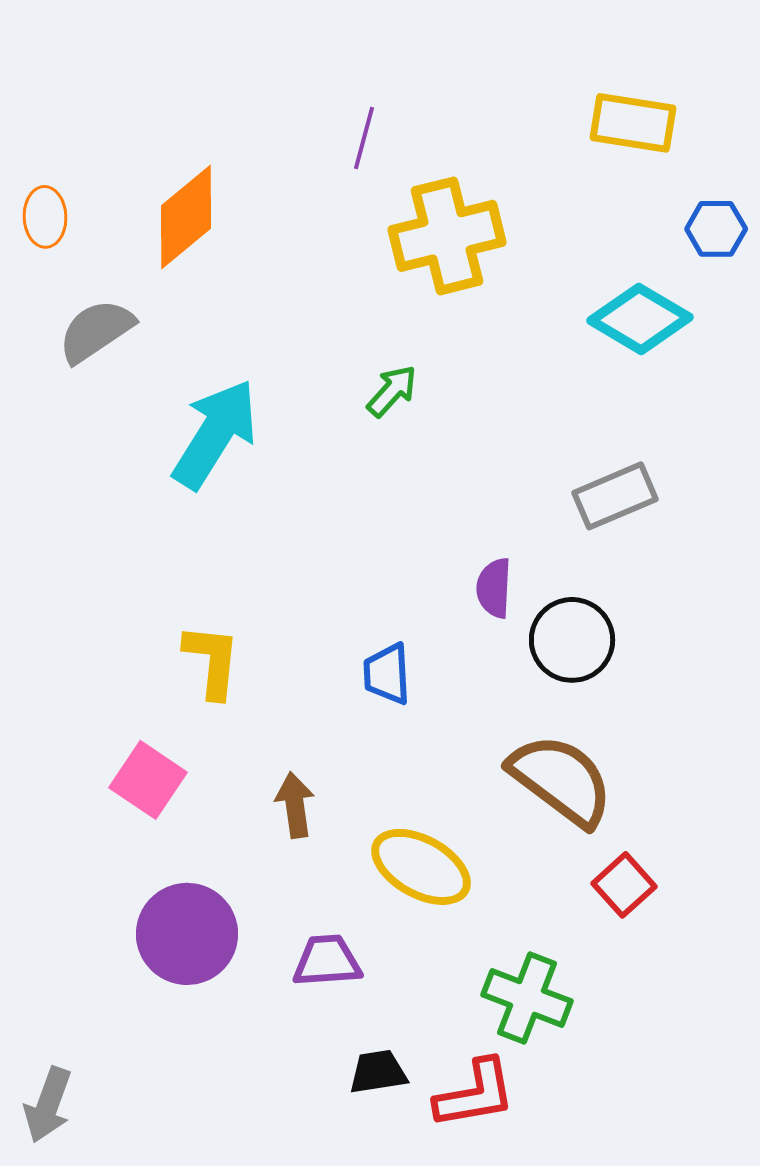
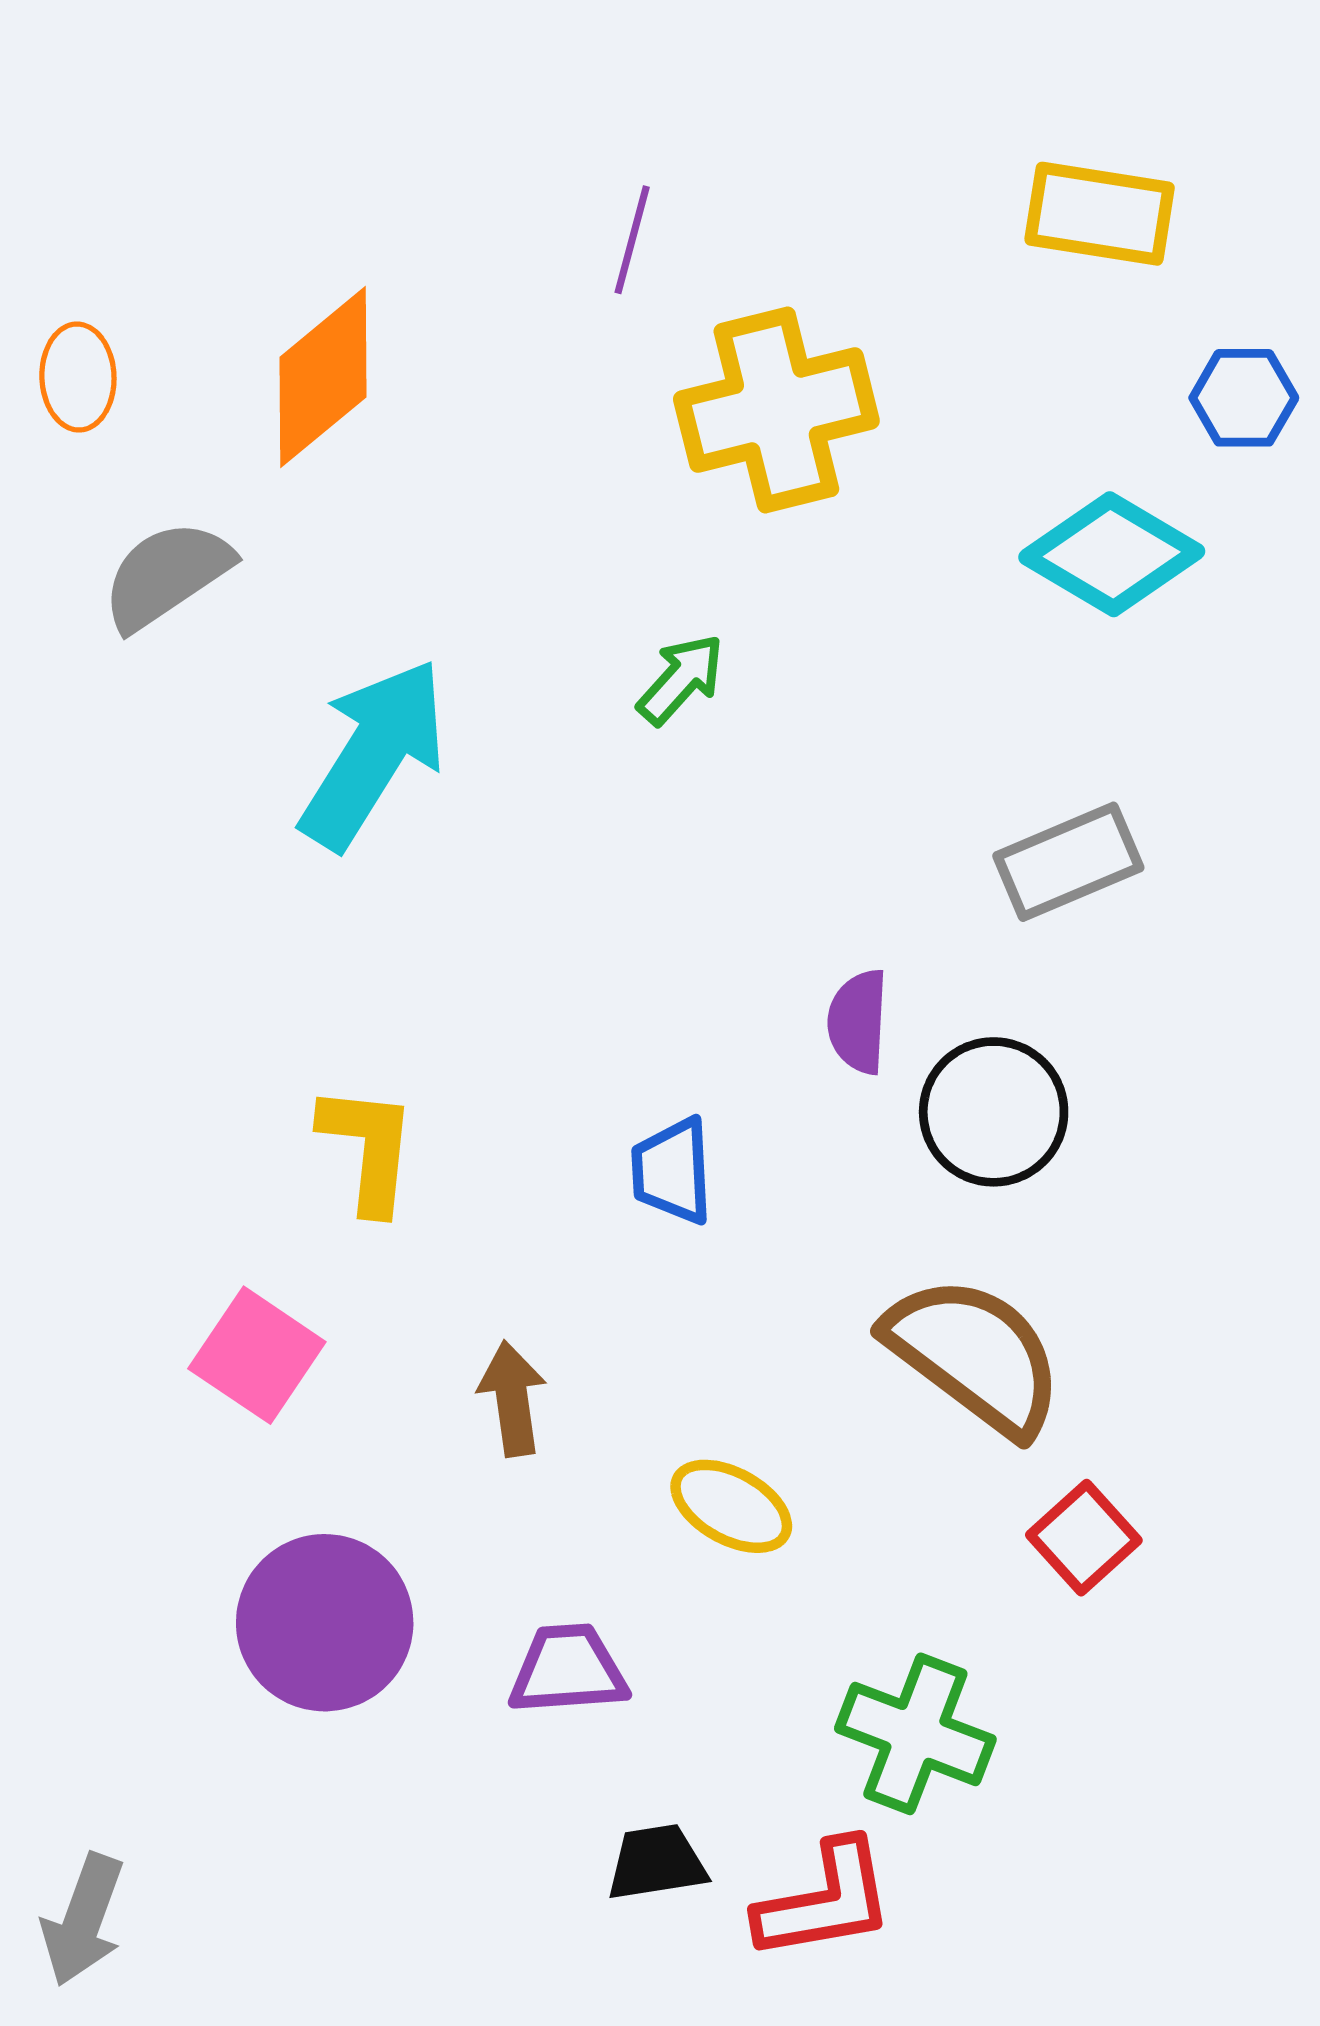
yellow ellipse: (421, 867) -> (731, 1506), size x0.7

